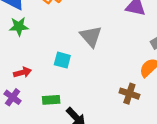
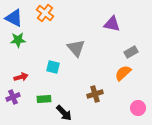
brown cross: (129, 94) -> (95, 94), moved, turned -35
purple cross: (13, 97) -> (13, 97), turned 32

